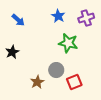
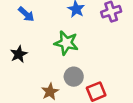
green star: (68, 43) -> (66, 43), moved

